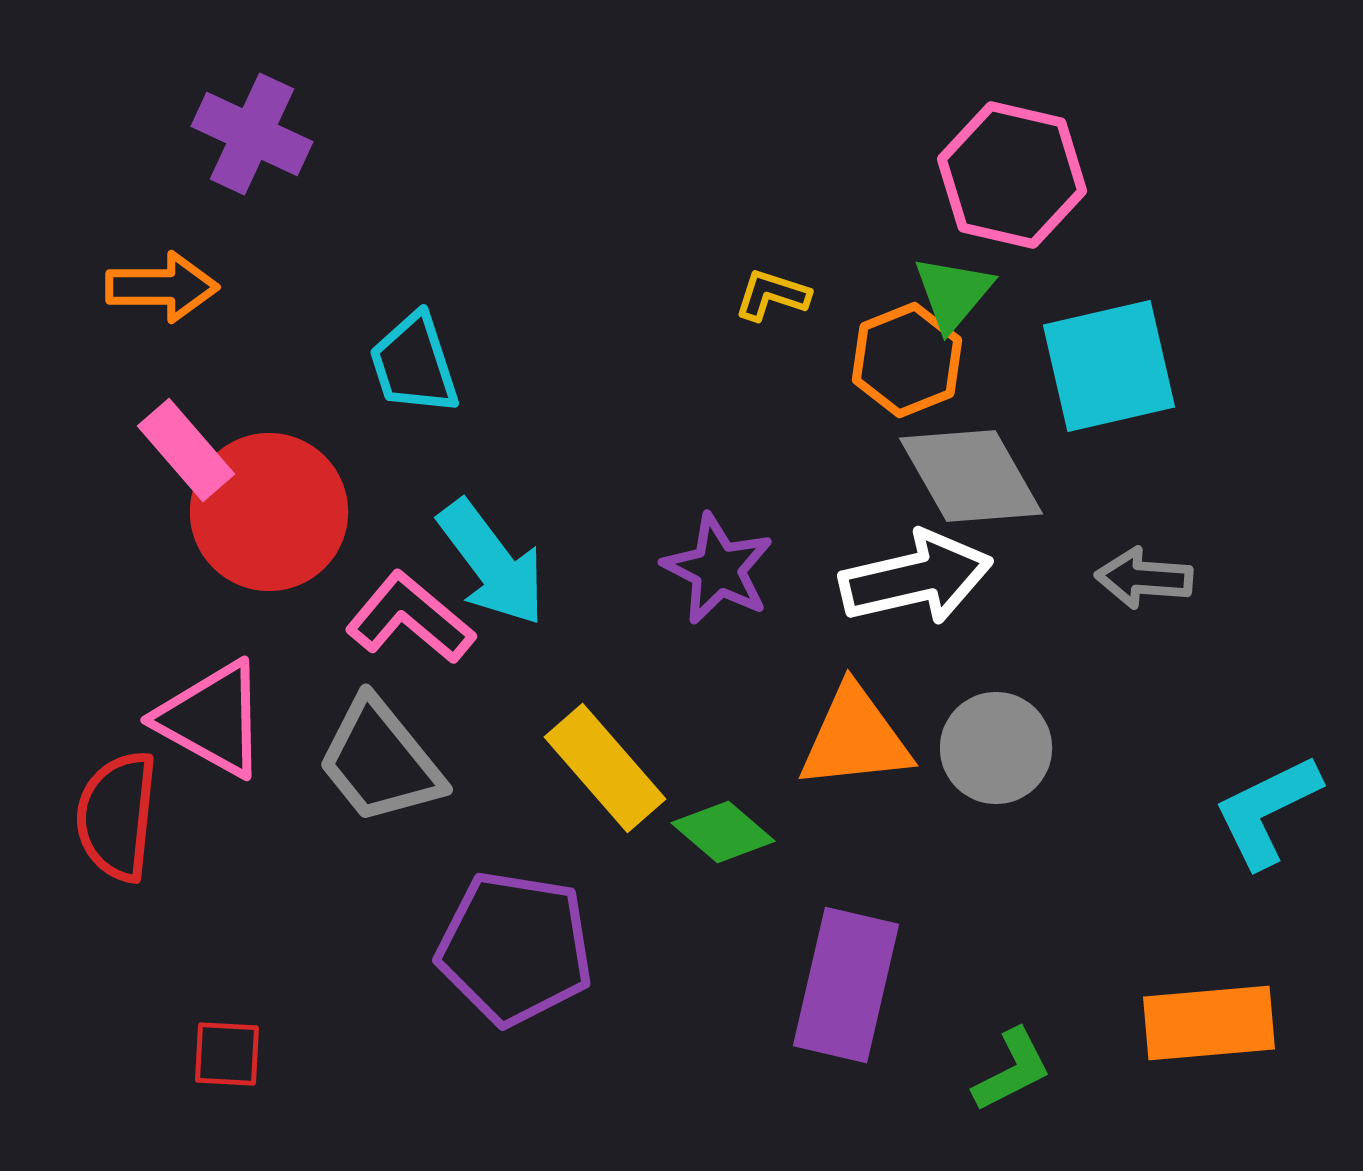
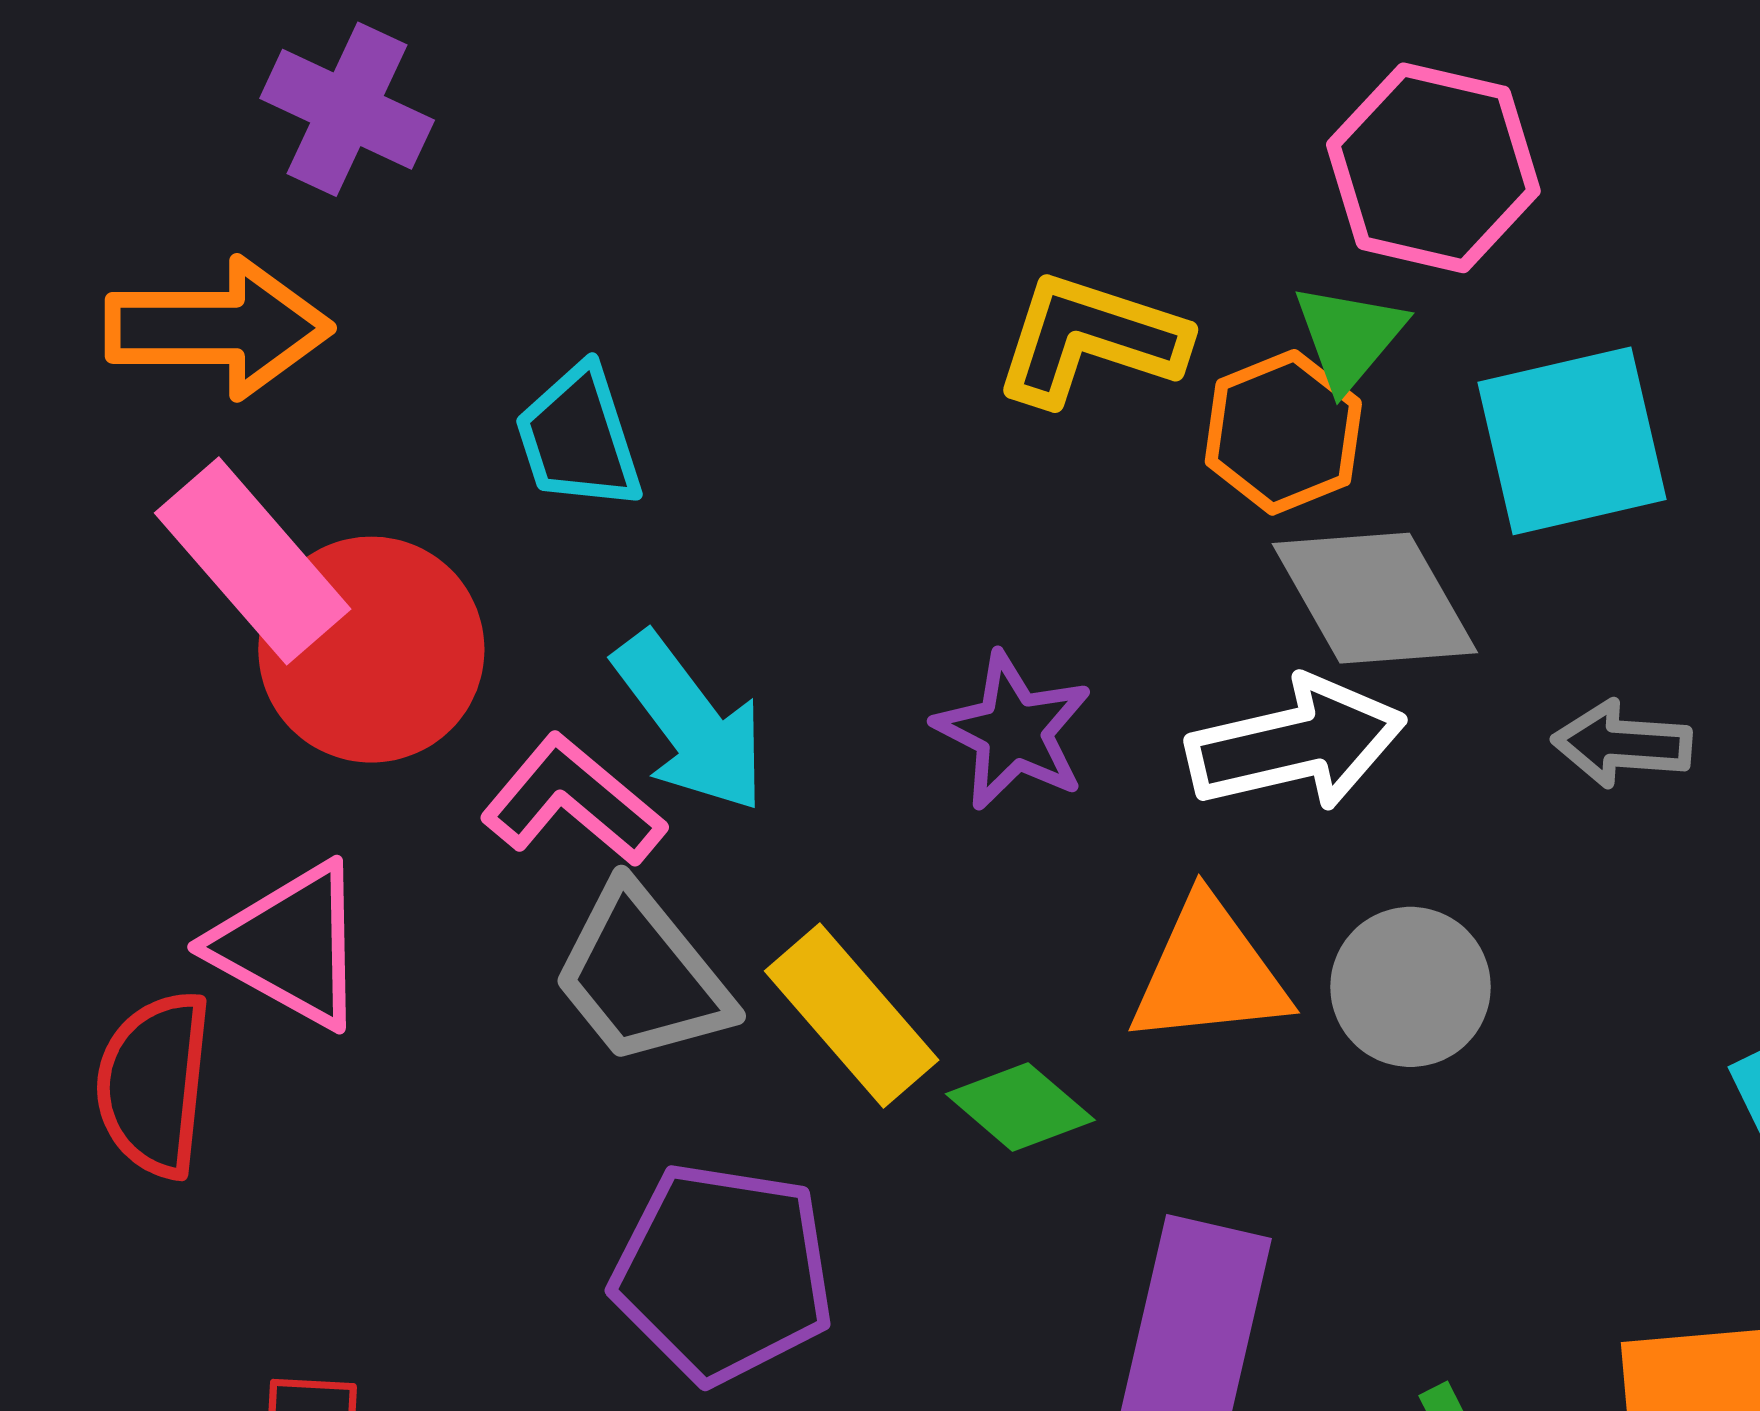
orange arrow: (162, 287) -> (218, 328), size x1.4
yellow L-shape: (772, 295) -> (1090, 339), size x1.8
pink rectangle: (186, 450) -> (253, 561), size x1.4
gray trapezoid: (380, 761) -> (641, 975), moved

